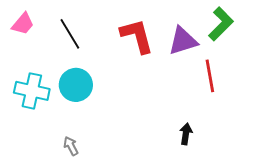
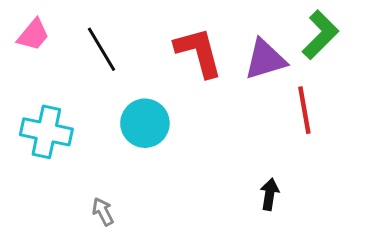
cyan circle: (76, 85) -> (145, 123), moved

